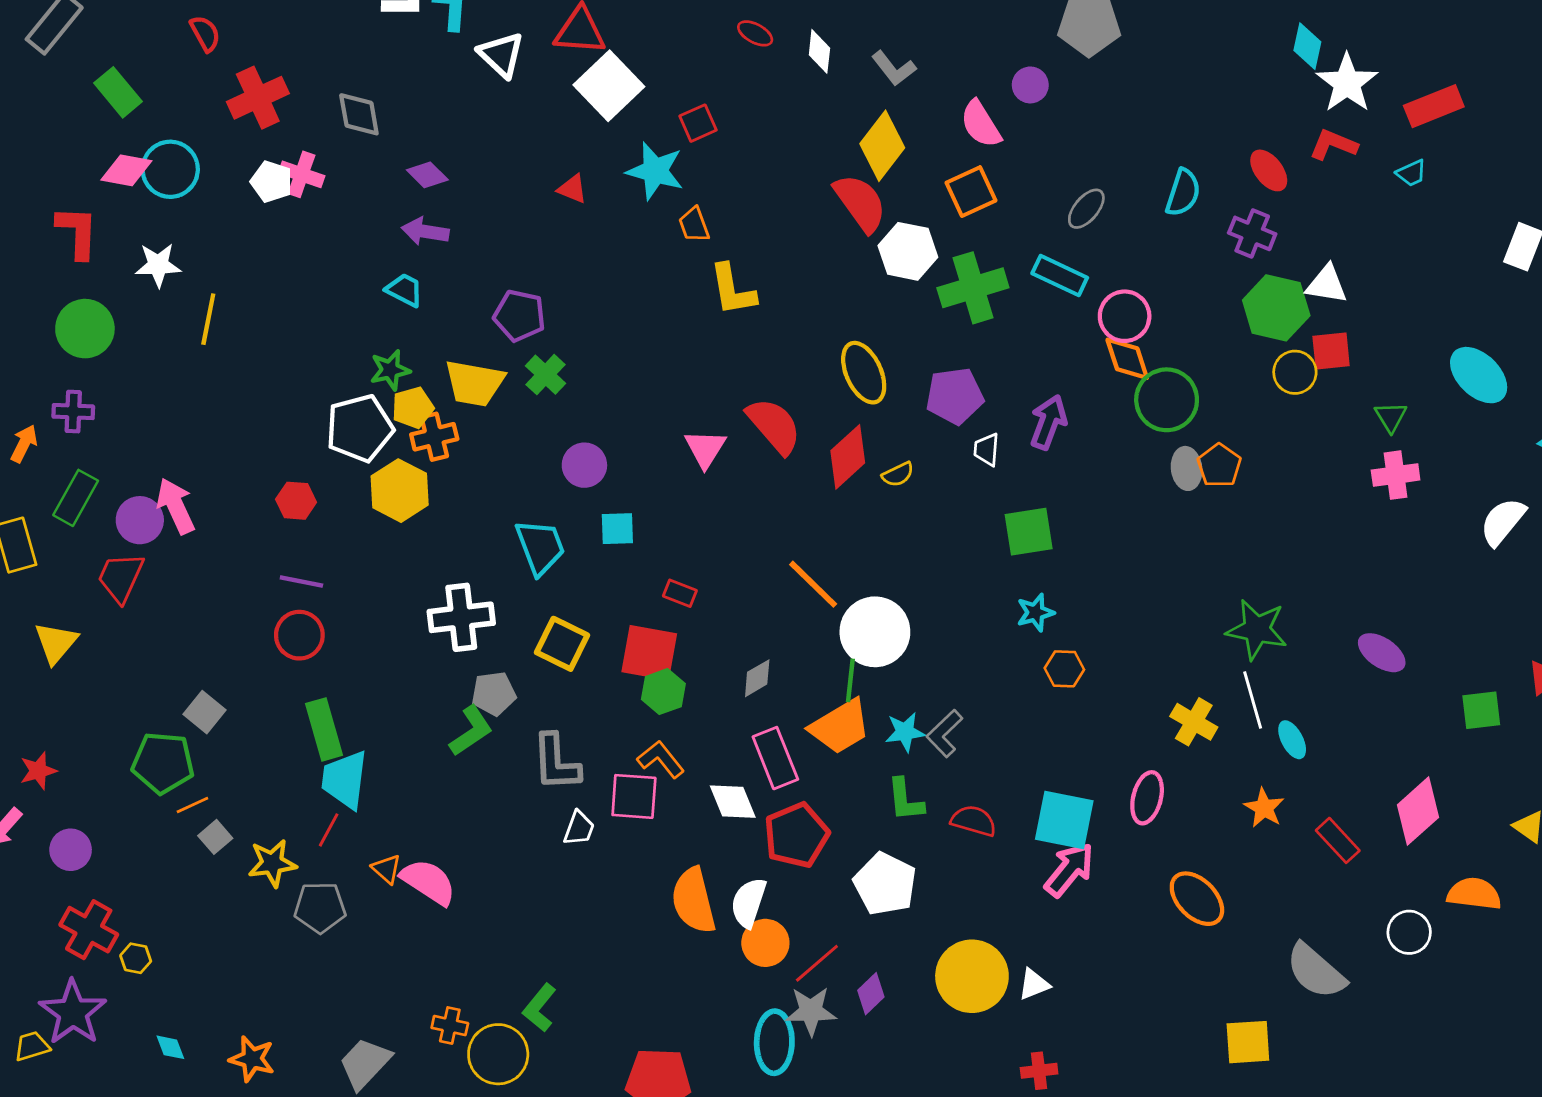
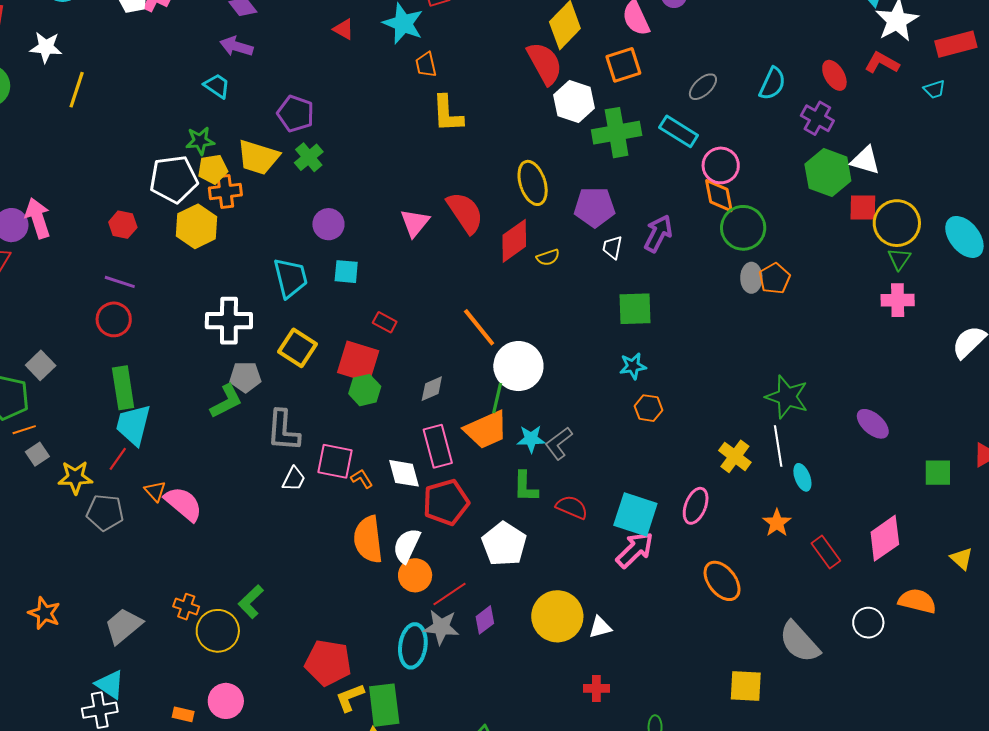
yellow circle: (1295, 372) -> (897, 223), moved, size x1.5
orange L-shape: (661, 759) -> (362, 479), moved, size x0.7

